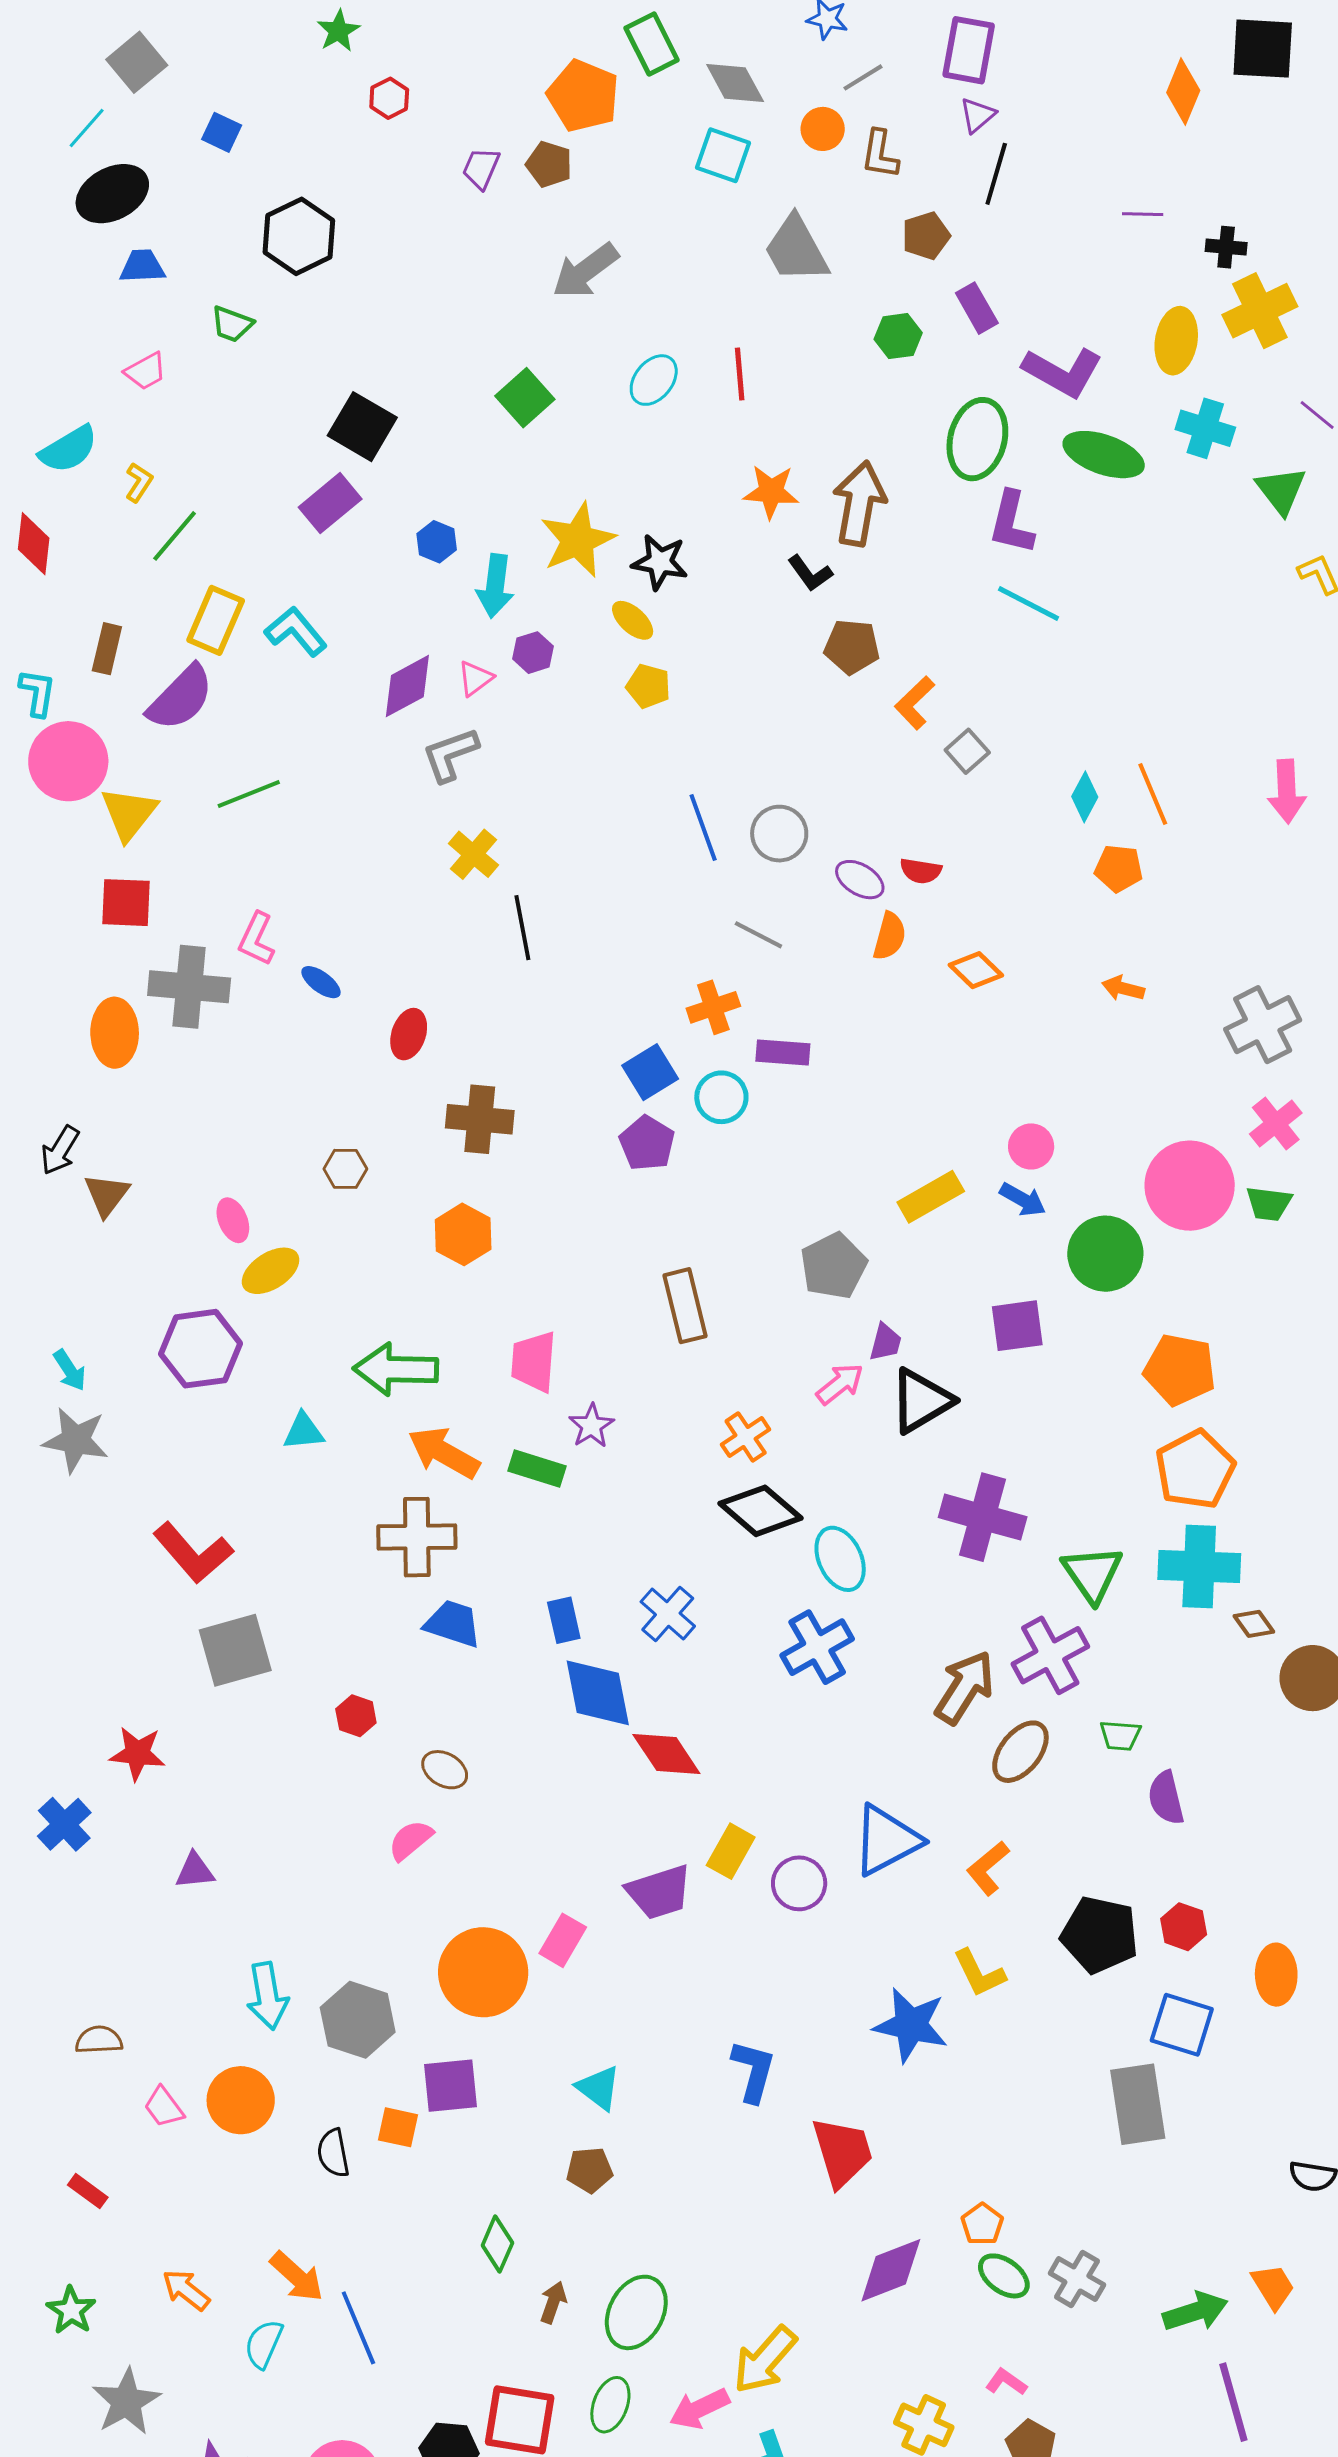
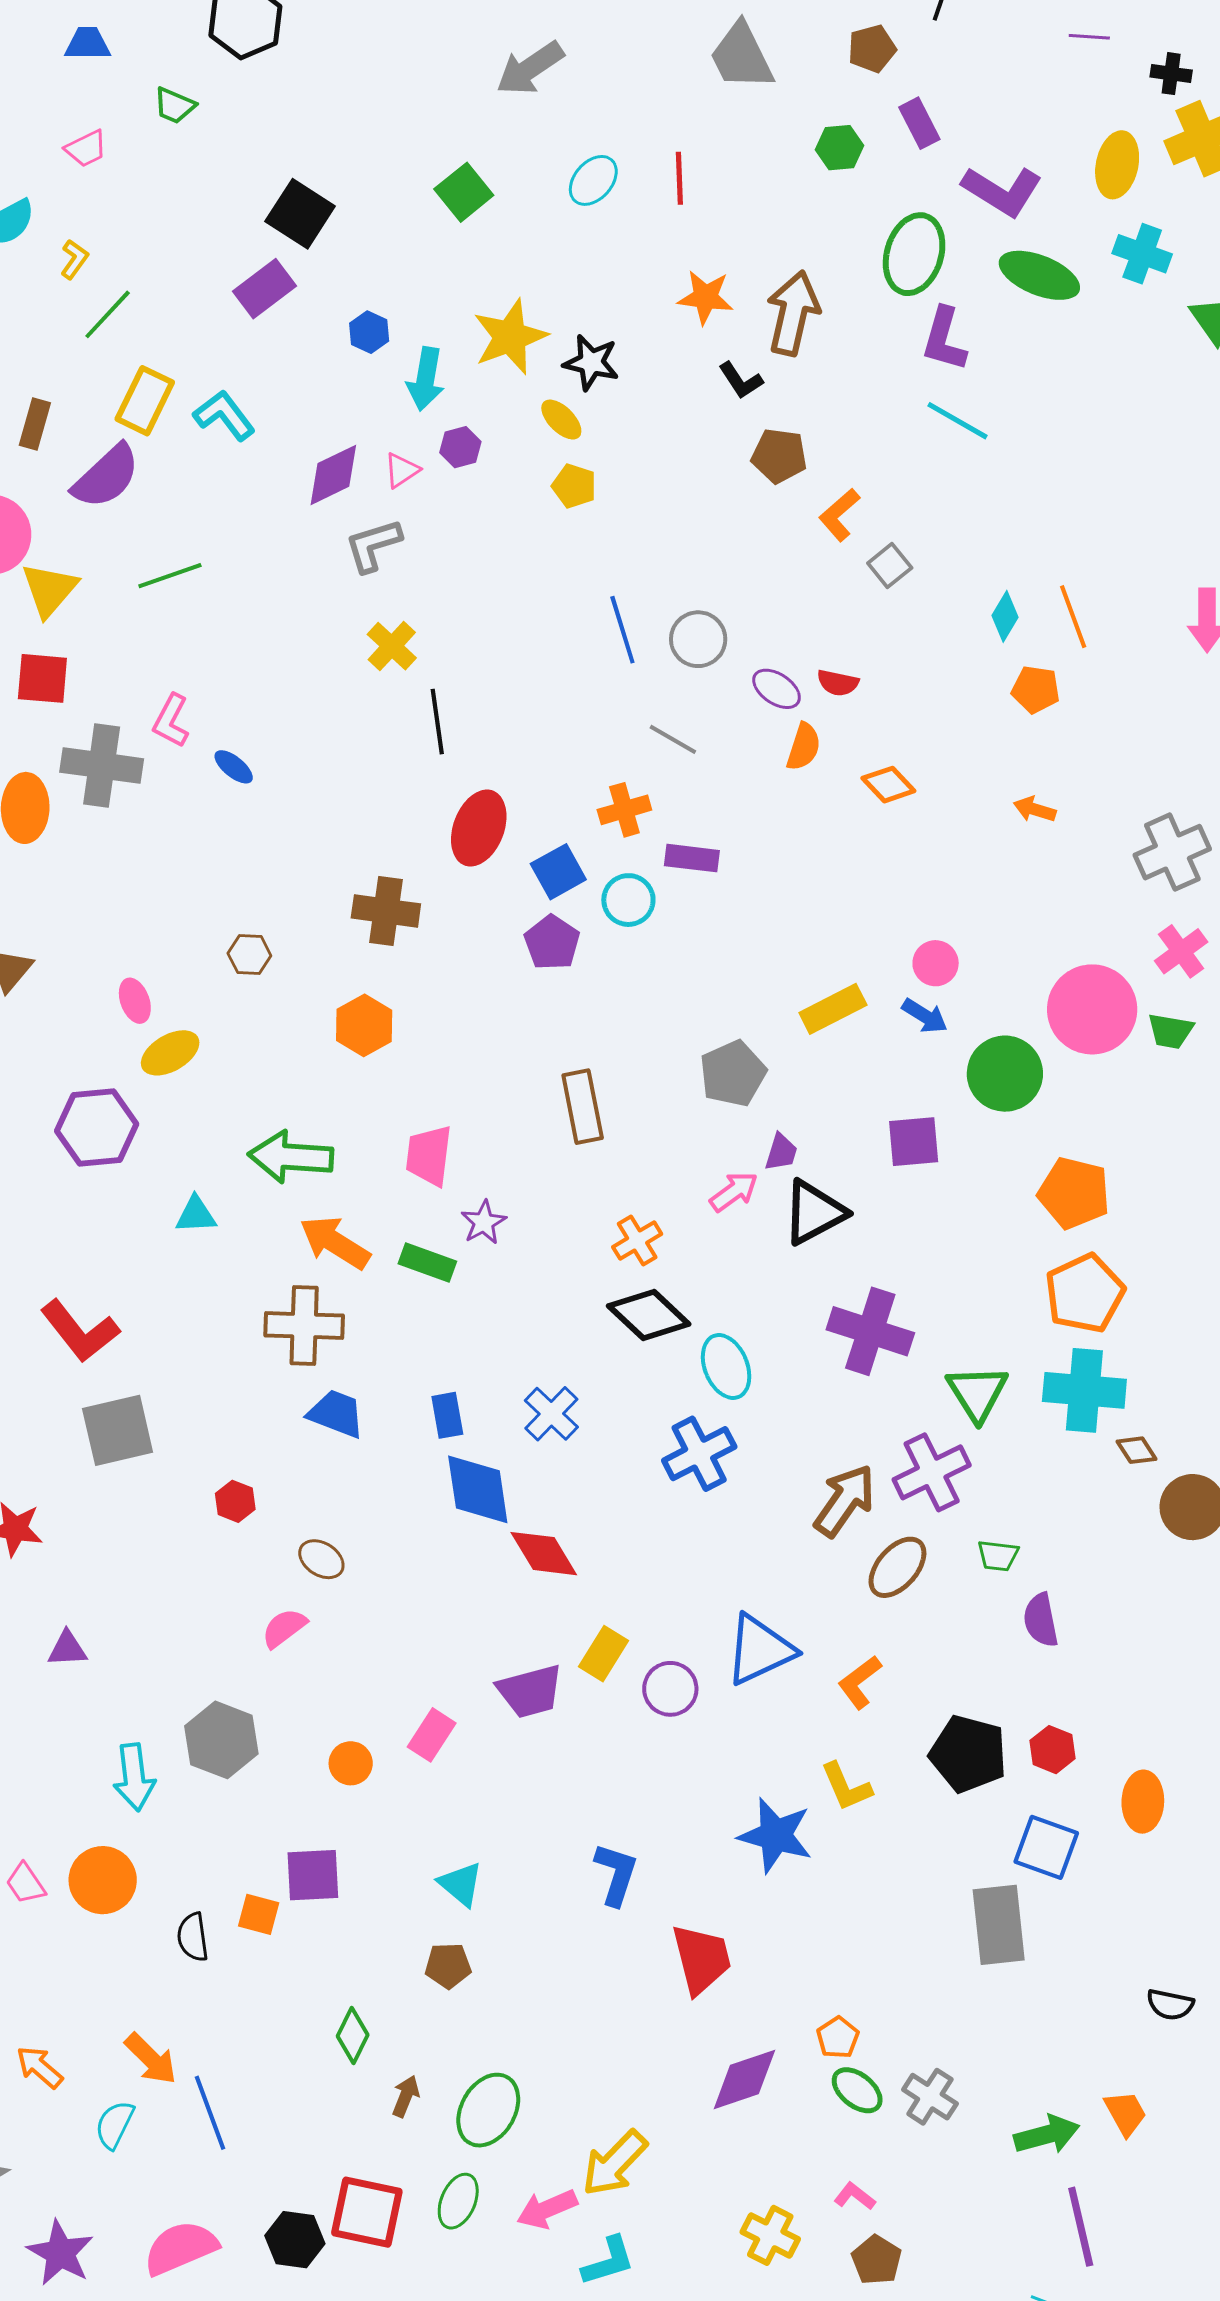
red ellipse: (409, 1034) -> (479, 828), moved, size x1.5
orange circle: (483, 1972) -> (351, 1763), size x0.5
gray hexagon: (358, 2020) -> (221, 1740), moved

